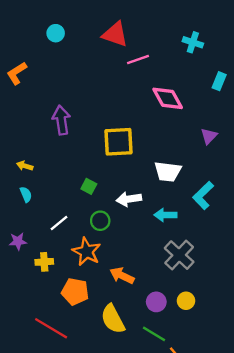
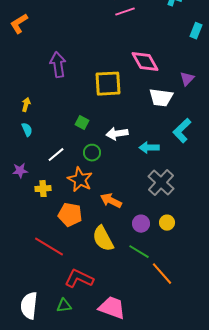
pink diamond: (168, 98) -> (145, 62), moved
yellow arrow: (25, 166) -> (26, 105), turned 88
white trapezoid: (168, 172) -> (161, 98), moved

